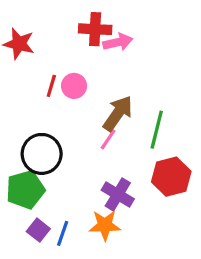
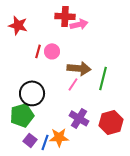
brown arrow: (118, 113) -> (79, 68), turned 60
red hexagon: (171, 177) -> (111, 122), moved
orange star: (105, 225) -> (59, 137), moved

